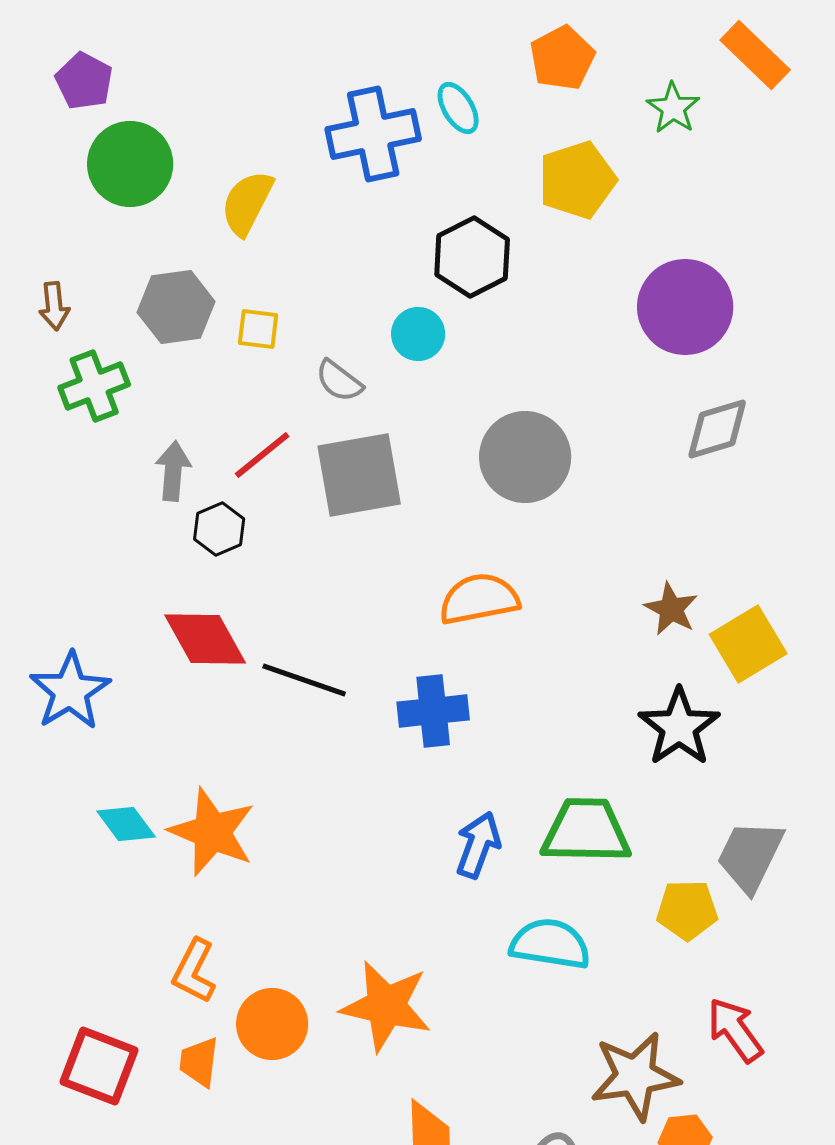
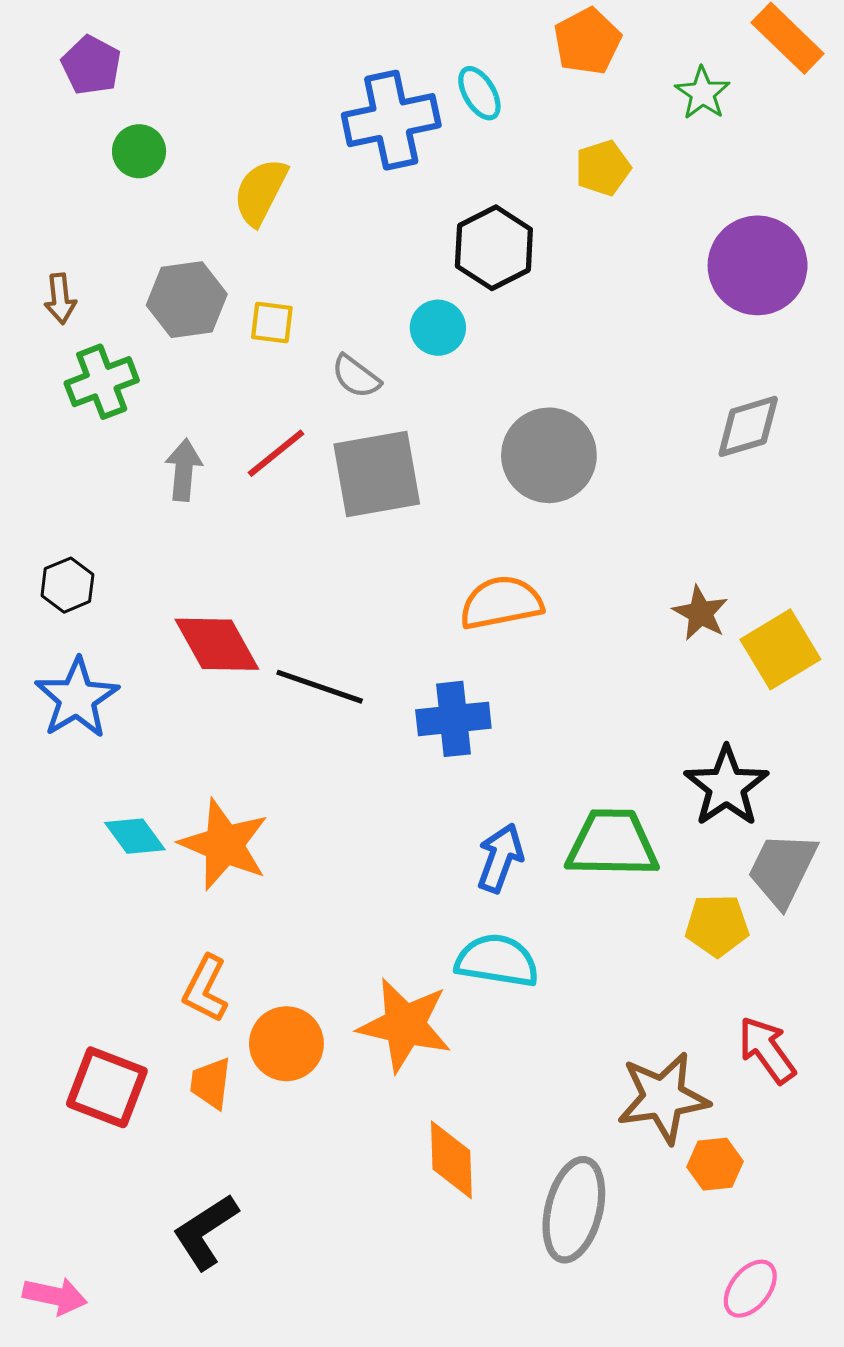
green circle: (130, 164) -> (139, 151), size x0.6
yellow pentagon: (577, 180) -> (603, 168), size x0.7
purple circle: (685, 307) -> (758, 265), moved
black hexagon: (219, 529) -> (67, 585), moved
black star: (679, 727) -> (726, 786), moved
cyan semicircle: (550, 944) -> (497, 961), moved

